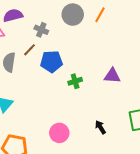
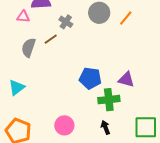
blue pentagon: (52, 62) -> (90, 78), moved
green cross: (75, 81) -> (109, 100), moved, size x1.5

